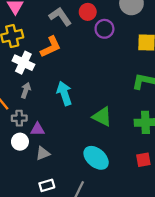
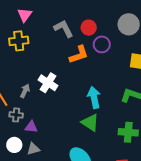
orange L-shape: (51, 47) -> (79, 55), moved
white cross: (23, 63) -> (48, 83), moved
cyan arrow: (64, 93) -> (94, 98), moved
white circle: (20, 142) -> (14, 145), moved

